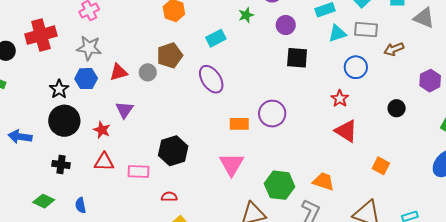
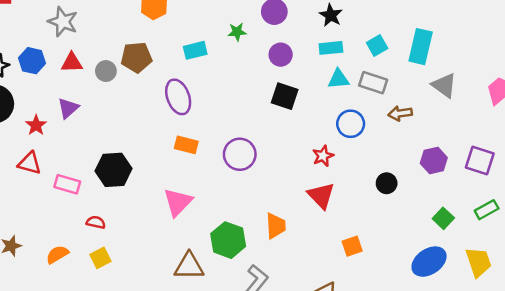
gray star: (89, 48) -> (63, 22), moved
orange rectangle: (239, 124) -> (186, 145), moved
orange square: (381, 166) -> (352, 246), turned 30
orange trapezoid: (323, 181) -> (276, 226), moved, turned 55

